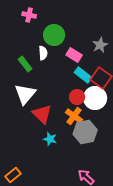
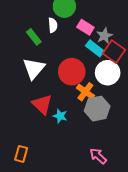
gray star: (100, 45) -> (104, 36), moved
red circle: (77, 97) -> (72, 72), moved, size x1.6
red triangle: (42, 114) -> (42, 104), moved
orange rectangle: (13, 175) -> (21, 154), turned -35

